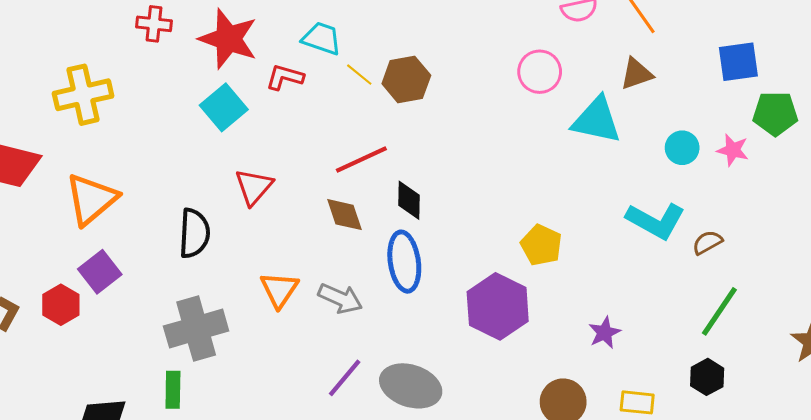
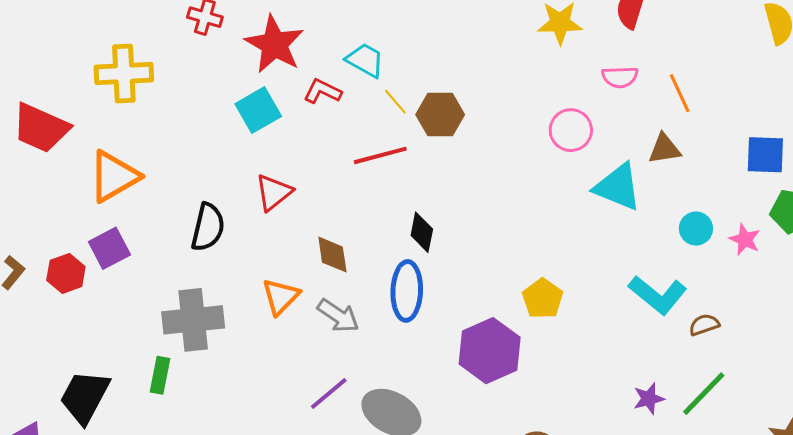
red line: (361, 160) -> (380, 155), moved
brown diamond: (344, 215) -> (332, 255), moved
purple star: (605, 333) -> (649, 399), moved

